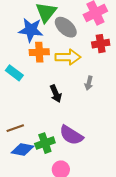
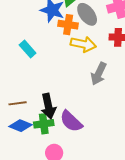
orange cross: (39, 52) -> (68, 25), moved
gray arrow: (89, 83) -> (99, 74), size x1.6
black arrow: (56, 94) -> (48, 106), moved, size x1.4

